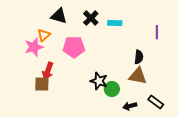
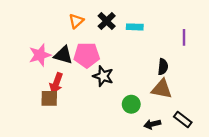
black triangle: (59, 16) -> (63, 55), moved
orange triangle: (44, 35) -> (76, 21), moved
black star: (99, 81) -> (103, 76), moved

